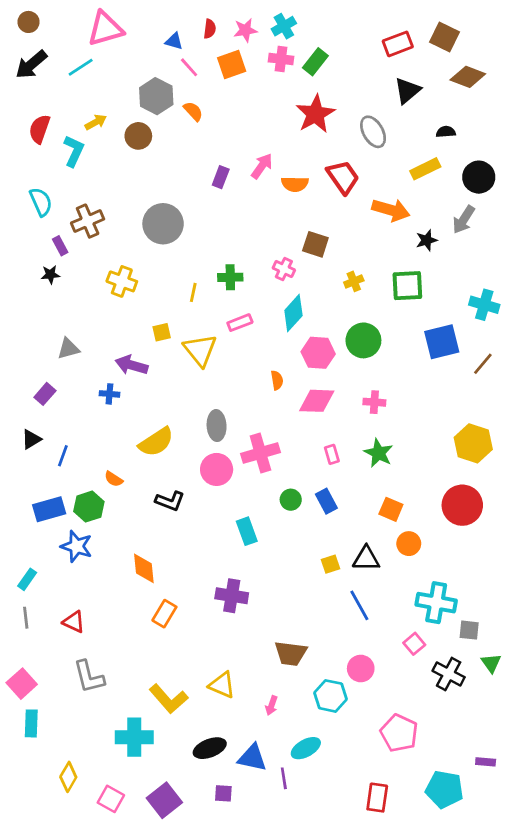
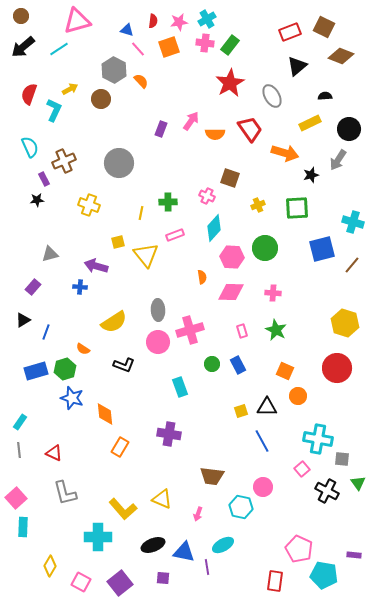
blue star: (77, 546) -> (72, 398), moved
pink pentagon: (399, 733) -> (299, 549), moved

